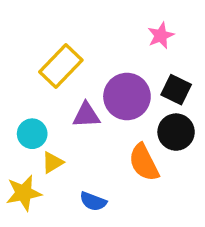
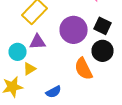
purple triangle: (86, 115) -> (38, 42), moved
blue semicircle: (93, 201) -> (54, 92), turned -49

